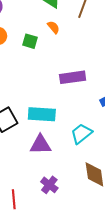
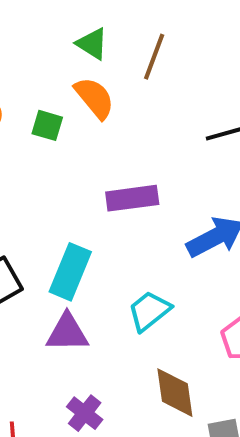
orange semicircle: (53, 27) -> (94, 98), size x1.6
cyan rectangle: (42, 114) -> (70, 272), turned -72

